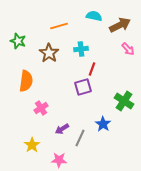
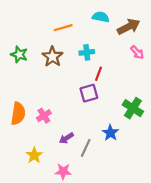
green star: (18, 41) -> (19, 54), moved
orange semicircle: (26, 81) -> (18, 113), moved

